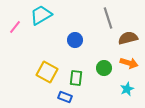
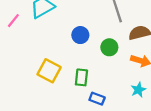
green circle: (104, 68) -> (109, 47), moved
blue rectangle: (65, 97) -> (97, 99), moved

